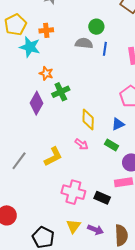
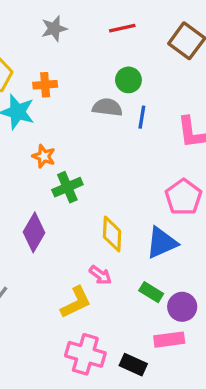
purple diamond: (36, 103) -> (34, 232), moved
blue triangle: (118, 124) -> (162, 243), size x1.5
green rectangle: (111, 145) -> (151, 292), moved
yellow L-shape: (53, 157) -> (76, 302), moved

